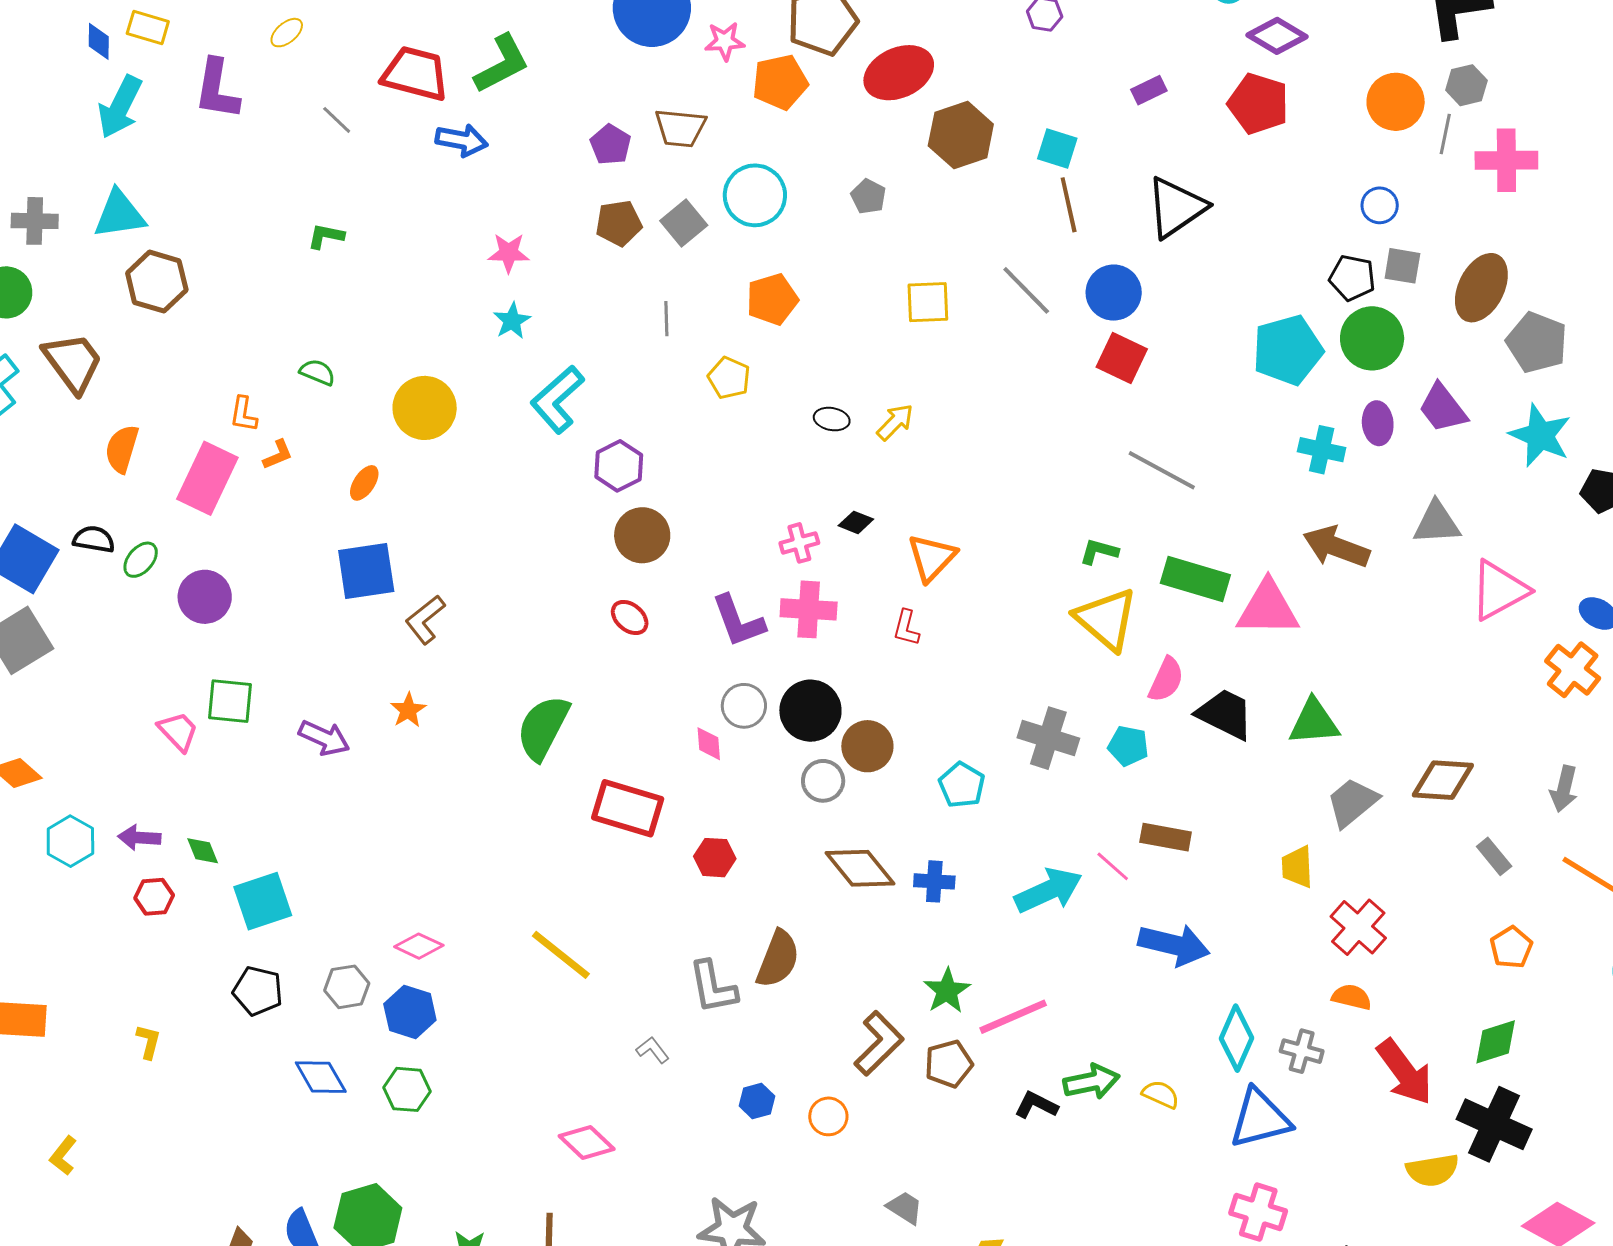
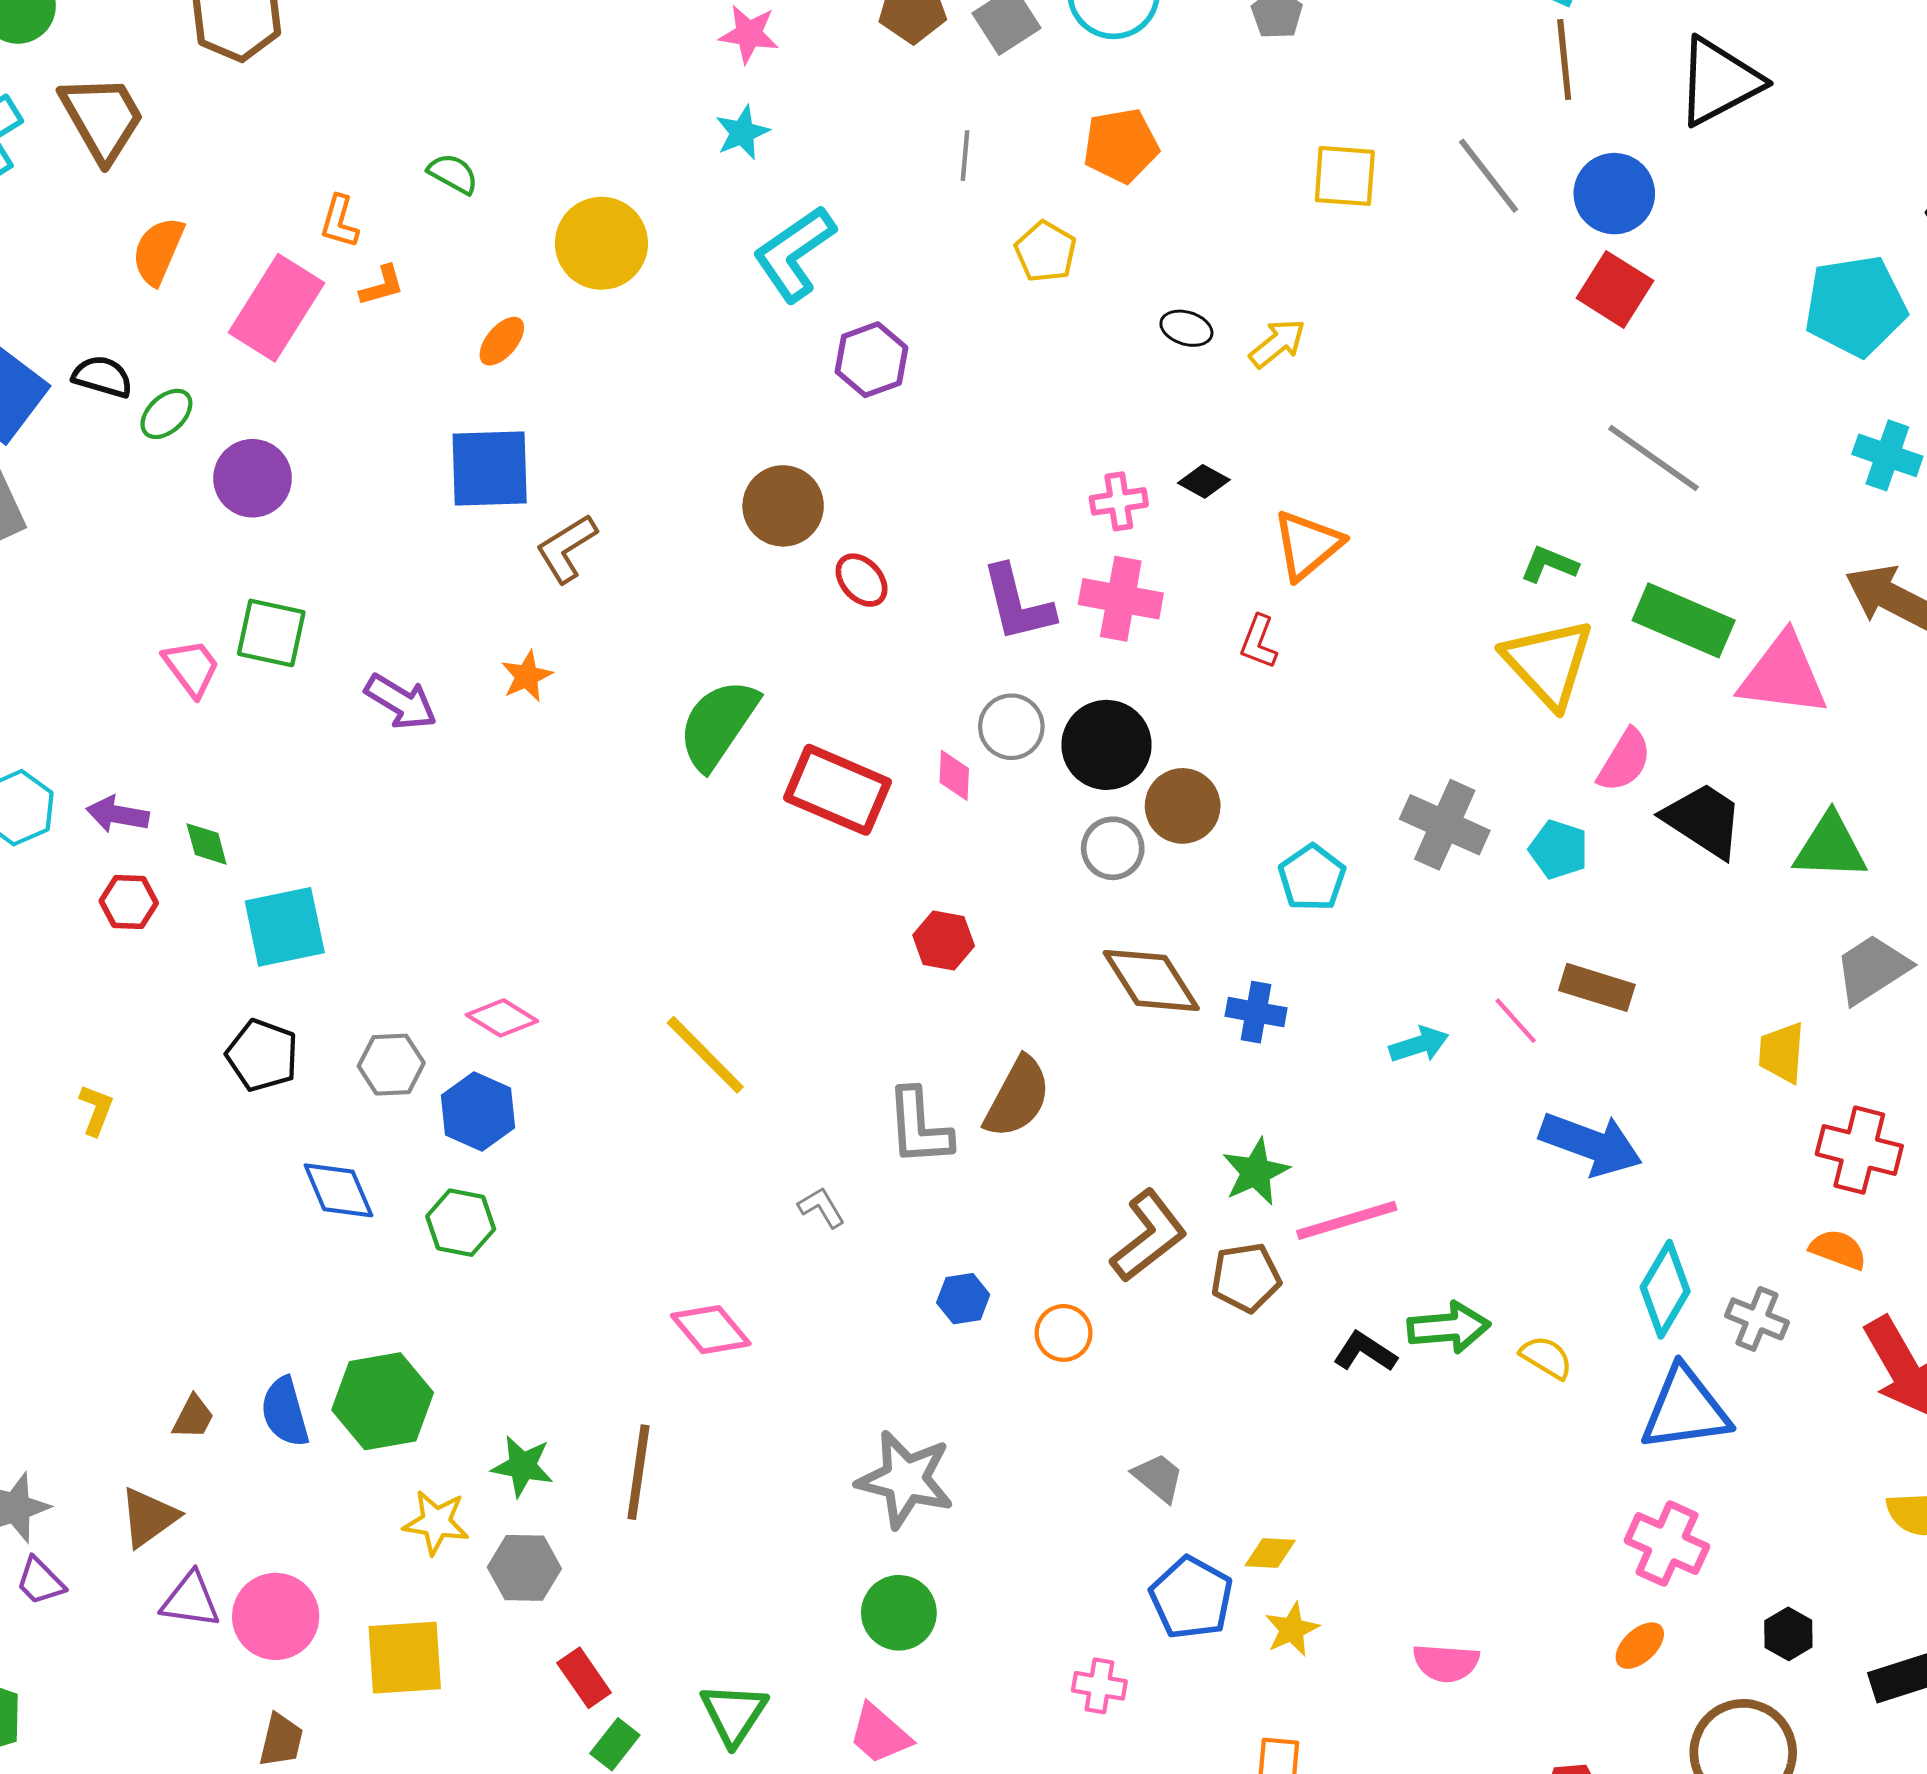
brown circle: (642, 535) -> (783, 506), moved
red rectangle: (628, 808) -> (838, 790), moved
cyan arrow: (1048, 890) -> (1419, 1044), size x0.6
red cross: (1358, 927) -> (1859, 1150), turned -34

